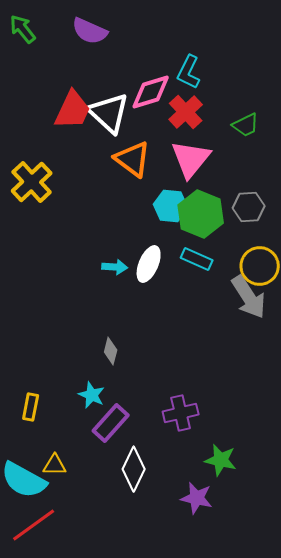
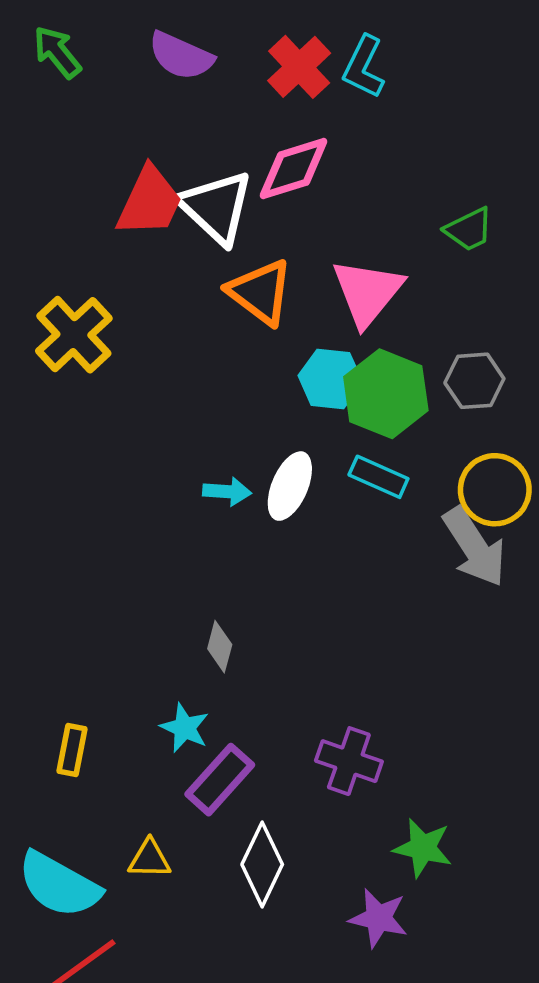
cyan L-shape: (189, 72) -> (364, 67), moved
red cross: (186, 112) -> (299, 67), moved
purple cross: (181, 413) -> (349, 761), turned 32
yellow triangle: (55, 465) -> (150, 859), moved

